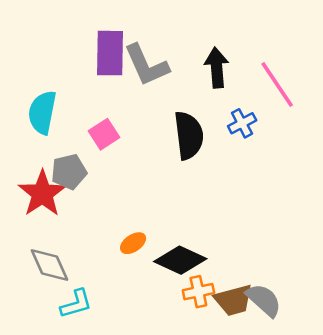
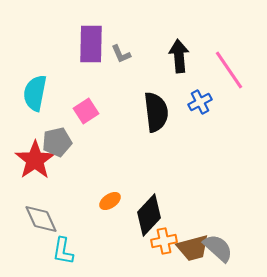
gray L-shape: (146, 65) -> (121, 54), size x0.5
black diamond: (180, 260) -> (149, 215), turned -72
cyan L-shape: (76, 304) -> (63, 251), turned 116

